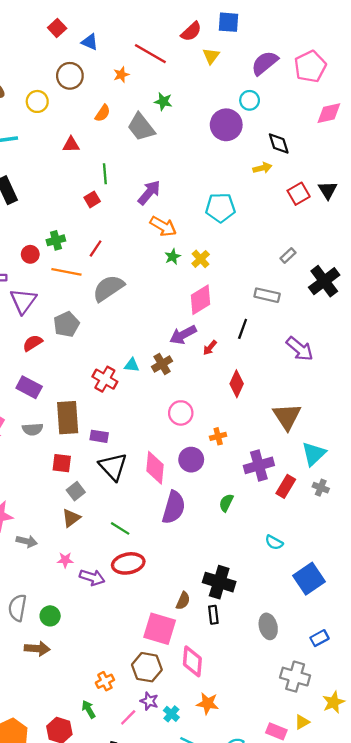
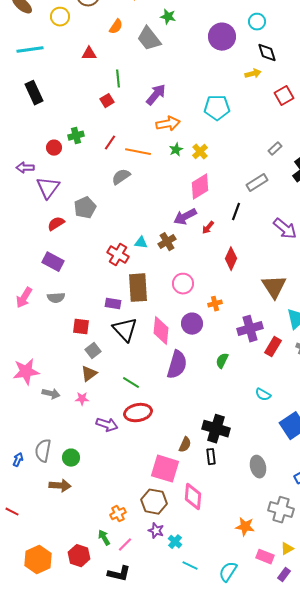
cyan circle: (250, 100) -> (257, 22), moved
orange arrow: (163, 226) -> (168, 124), turned -40
orange line: (66, 272) -> (138, 152), moved
gray semicircle: (108, 288) -> (121, 177), size x0.7
gray rectangle: (267, 295) -> (257, 183), turned -45
brown rectangle: (68, 418) -> (138, 288), moved
pink star: (65, 560) -> (82, 399), moved
orange star: (208, 703) -> (245, 527), moved
pink line: (128, 717) -> (125, 545), moved

